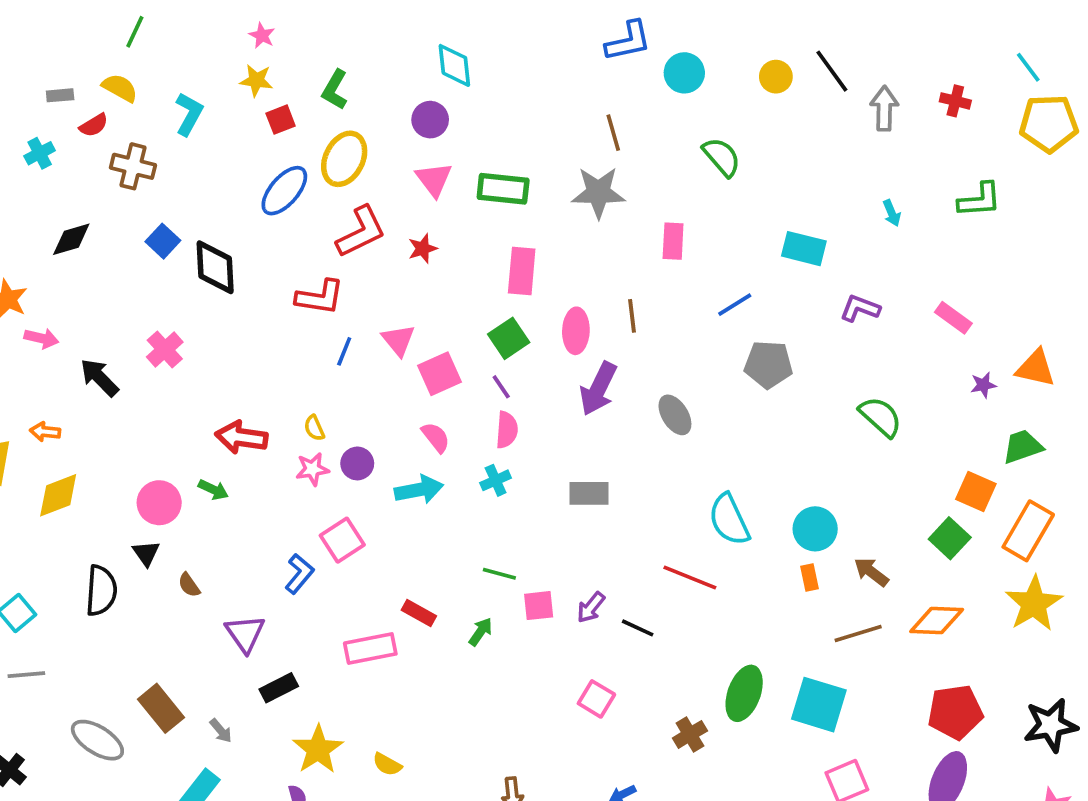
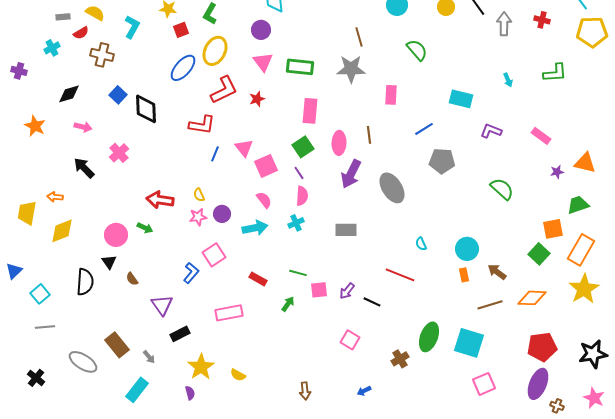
pink arrow: (41, 338) -> (83, 127), moved
gray ellipse: (675, 415) -> (392, 188), size x1.4
orange square: (976, 492) -> (553, 229), turned -35
cyan semicircle: (729, 520) -> (421, 244), size x0.5
red rectangle: (419, 613) -> (258, 279), moved

